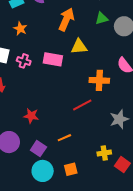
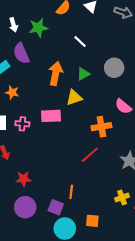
green triangle: (102, 18) -> (83, 74), moved
red star: (31, 116) -> (23, 179), moved
orange line: (64, 138) -> (71, 192), moved, turned -48
orange square: (71, 169) -> (92, 221), turned 32

